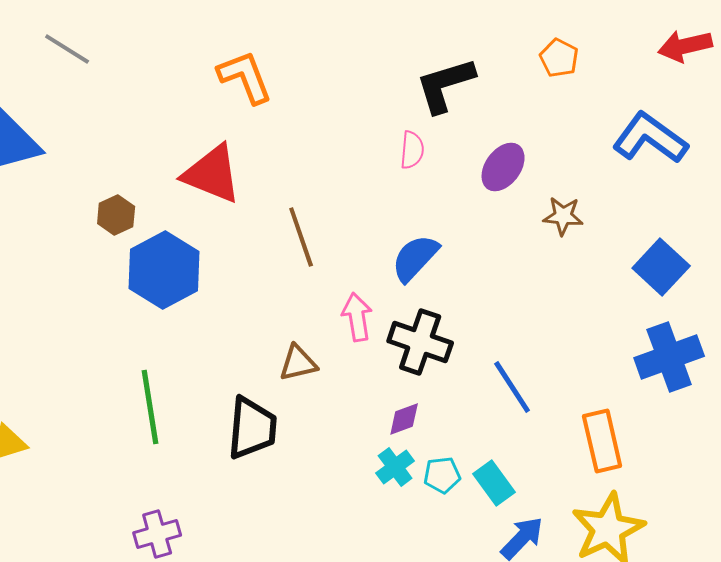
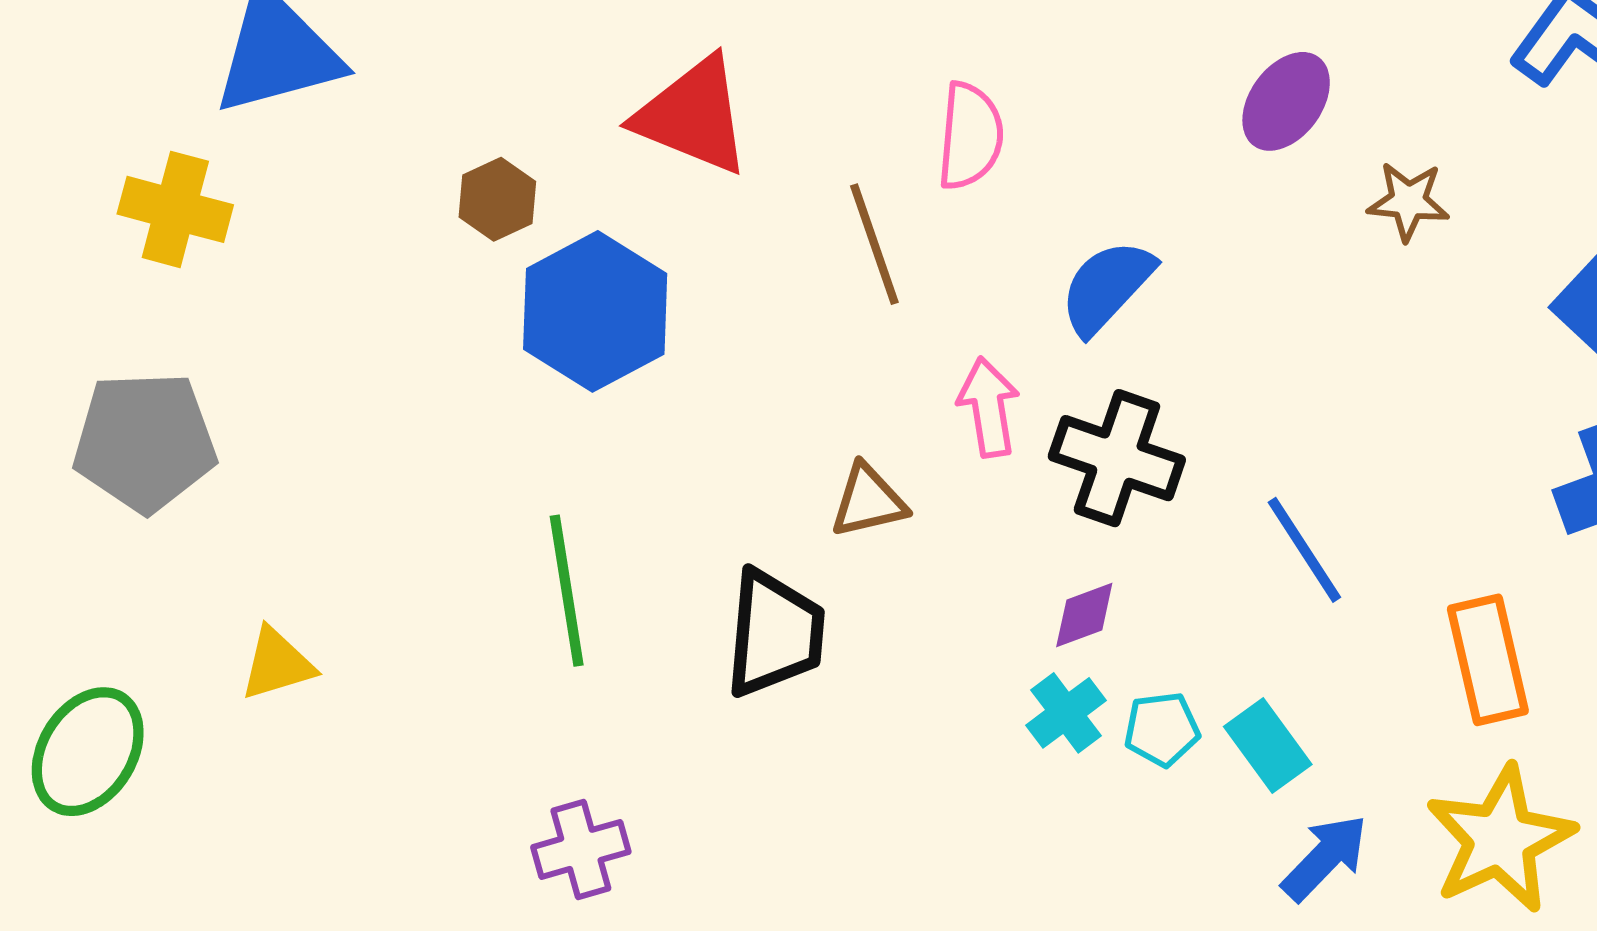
pink semicircle: (412, 150) -> (970, 136), moved, size x1.4

